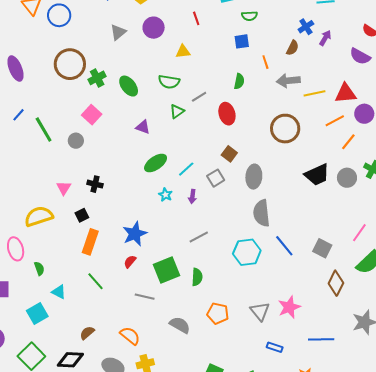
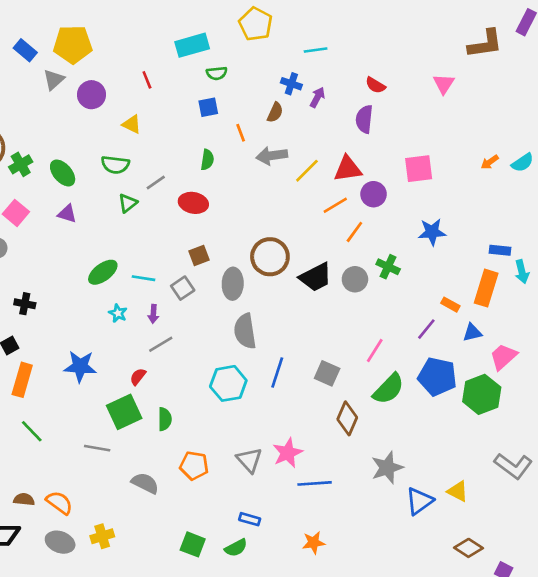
blue cross: (306, 27) -> (291, 84), turned -35
gray triangle: (118, 32) -> (54, 80), moved
yellow triangle: (183, 52) -> (132, 124), turned 35
purple semicircle: (360, 56) -> (364, 119), turned 70
yellow line: (315, 93) -> (307, 171), turned -30
red ellipse: (227, 114) -> (193, 203), turned -60
purple triangle: (143, 127) -> (67, 214), moved
brown circle: (285, 129) -> (270, 257), moved
brown square: (229, 154) -> (199, 256), turned 35
cyan line: (186, 169) -> (143, 278), turned 54
blue star: (135, 234) -> (80, 366), turned 30
gray line: (199, 237) -> (161, 344), moved
blue line: (284, 246) -> (277, 372), turned 60
red semicircle: (130, 262) -> (138, 377), moved
brown semicircle: (87, 333) -> (24, 499), turned 49
orange semicircle: (130, 336) -> (59, 503), moved
blue line: (321, 339) -> (315, 483), moved
blue rectangle: (275, 347) -> (250, 519), moved

